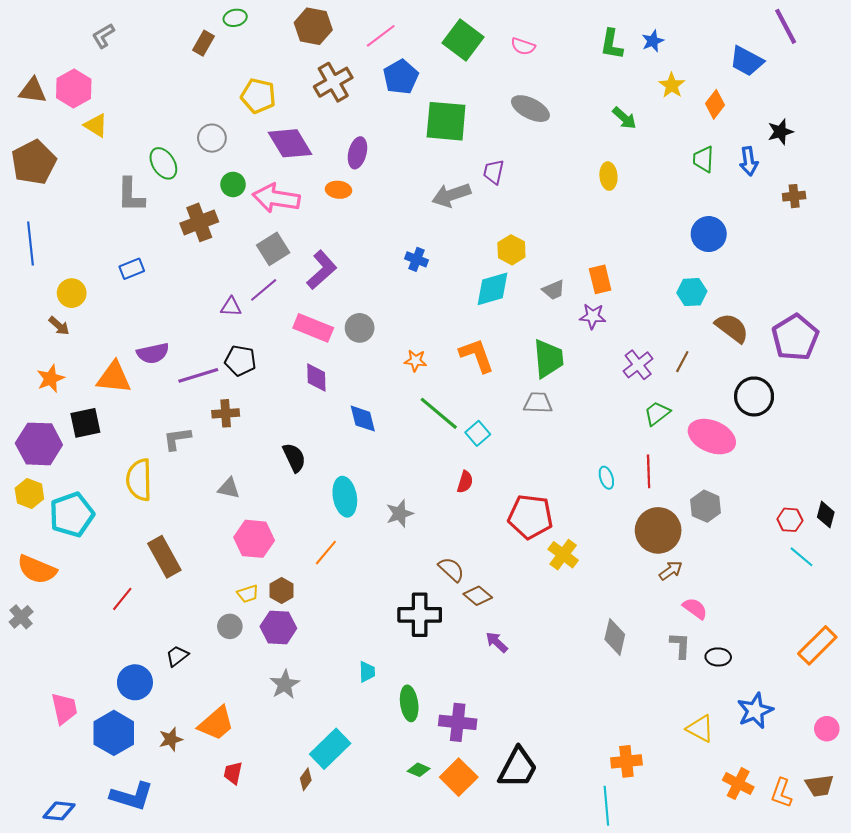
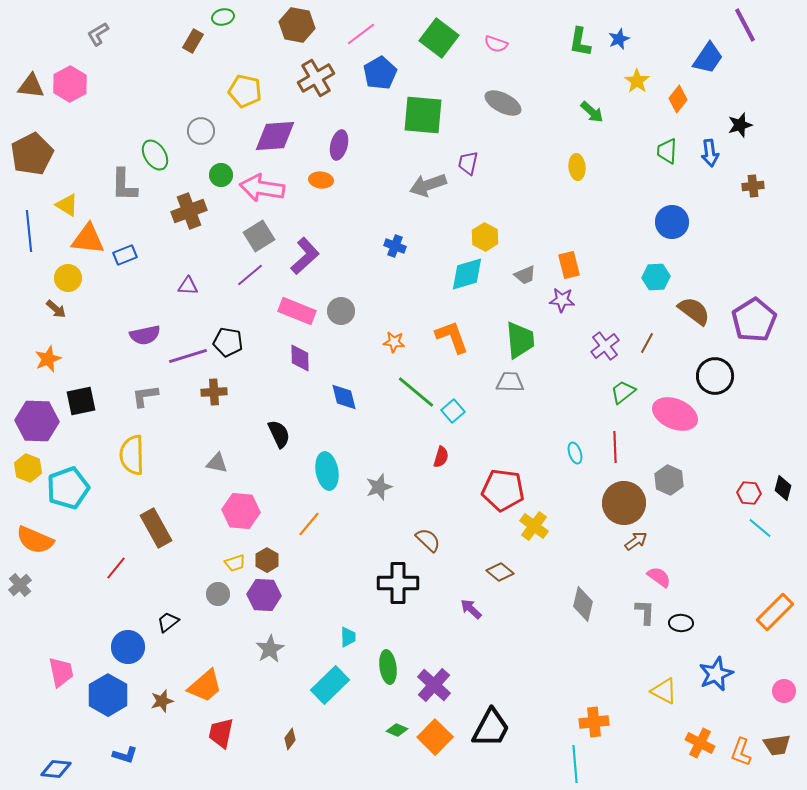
blue trapezoid: (747, 61) -> (708, 58), turned -84
yellow triangle: (96, 125) -> (67, 205), moved
purple diamond: (290, 143) -> (275, 136), turned -63
purple triangle: (231, 307) -> (188, 286), moved
orange triangle: (114, 377) -> (88, 239), moved
gray L-shape: (177, 439) -> (145, 396), moved
brown diamond: (478, 596) -> (500, 572), moved
purple cross: (458, 722) -> (434, 685), turned 36
cyan rectangle: (330, 749) -> (330, 685), moved
red trapezoid: (233, 773) -> (221, 733), size x1.4
blue L-shape: (132, 796) -> (125, 755), size x0.6

